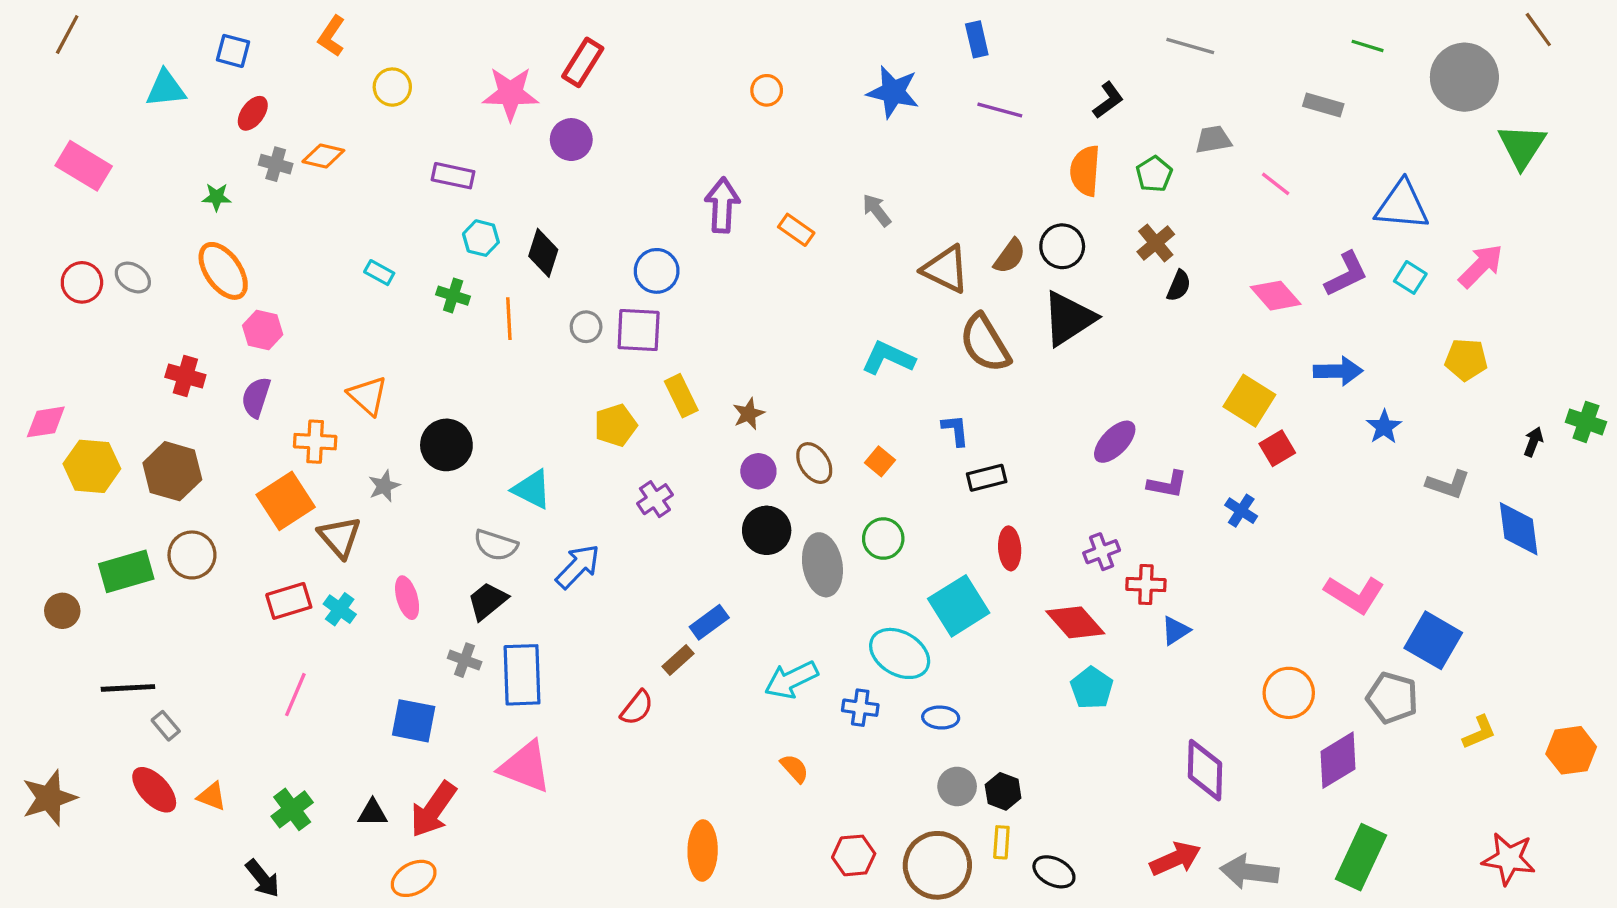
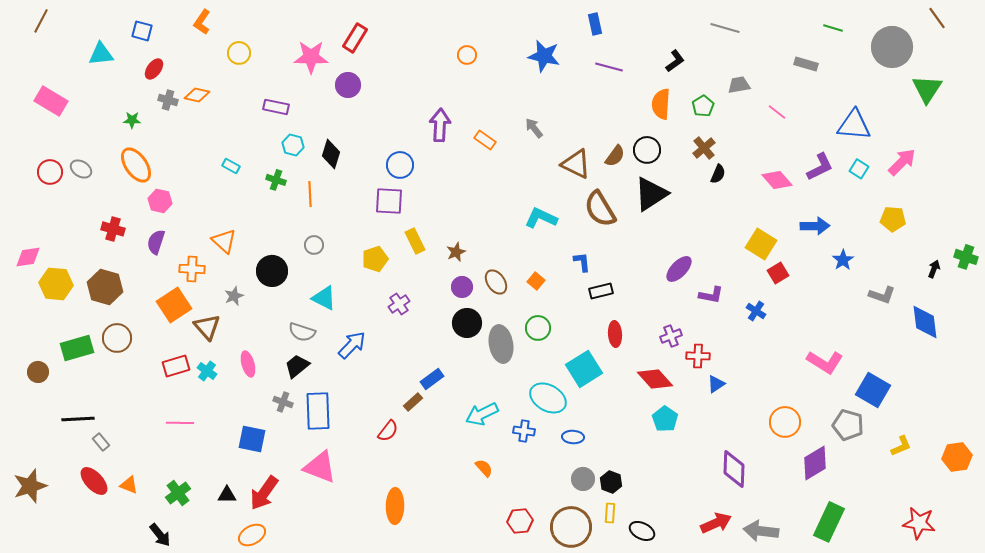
gray circle: (586, 327) -> (314, 245), moved
pink line: (295, 695) -> (180, 423), turned 68
orange ellipse: (703, 851) -> (395, 506), moved

